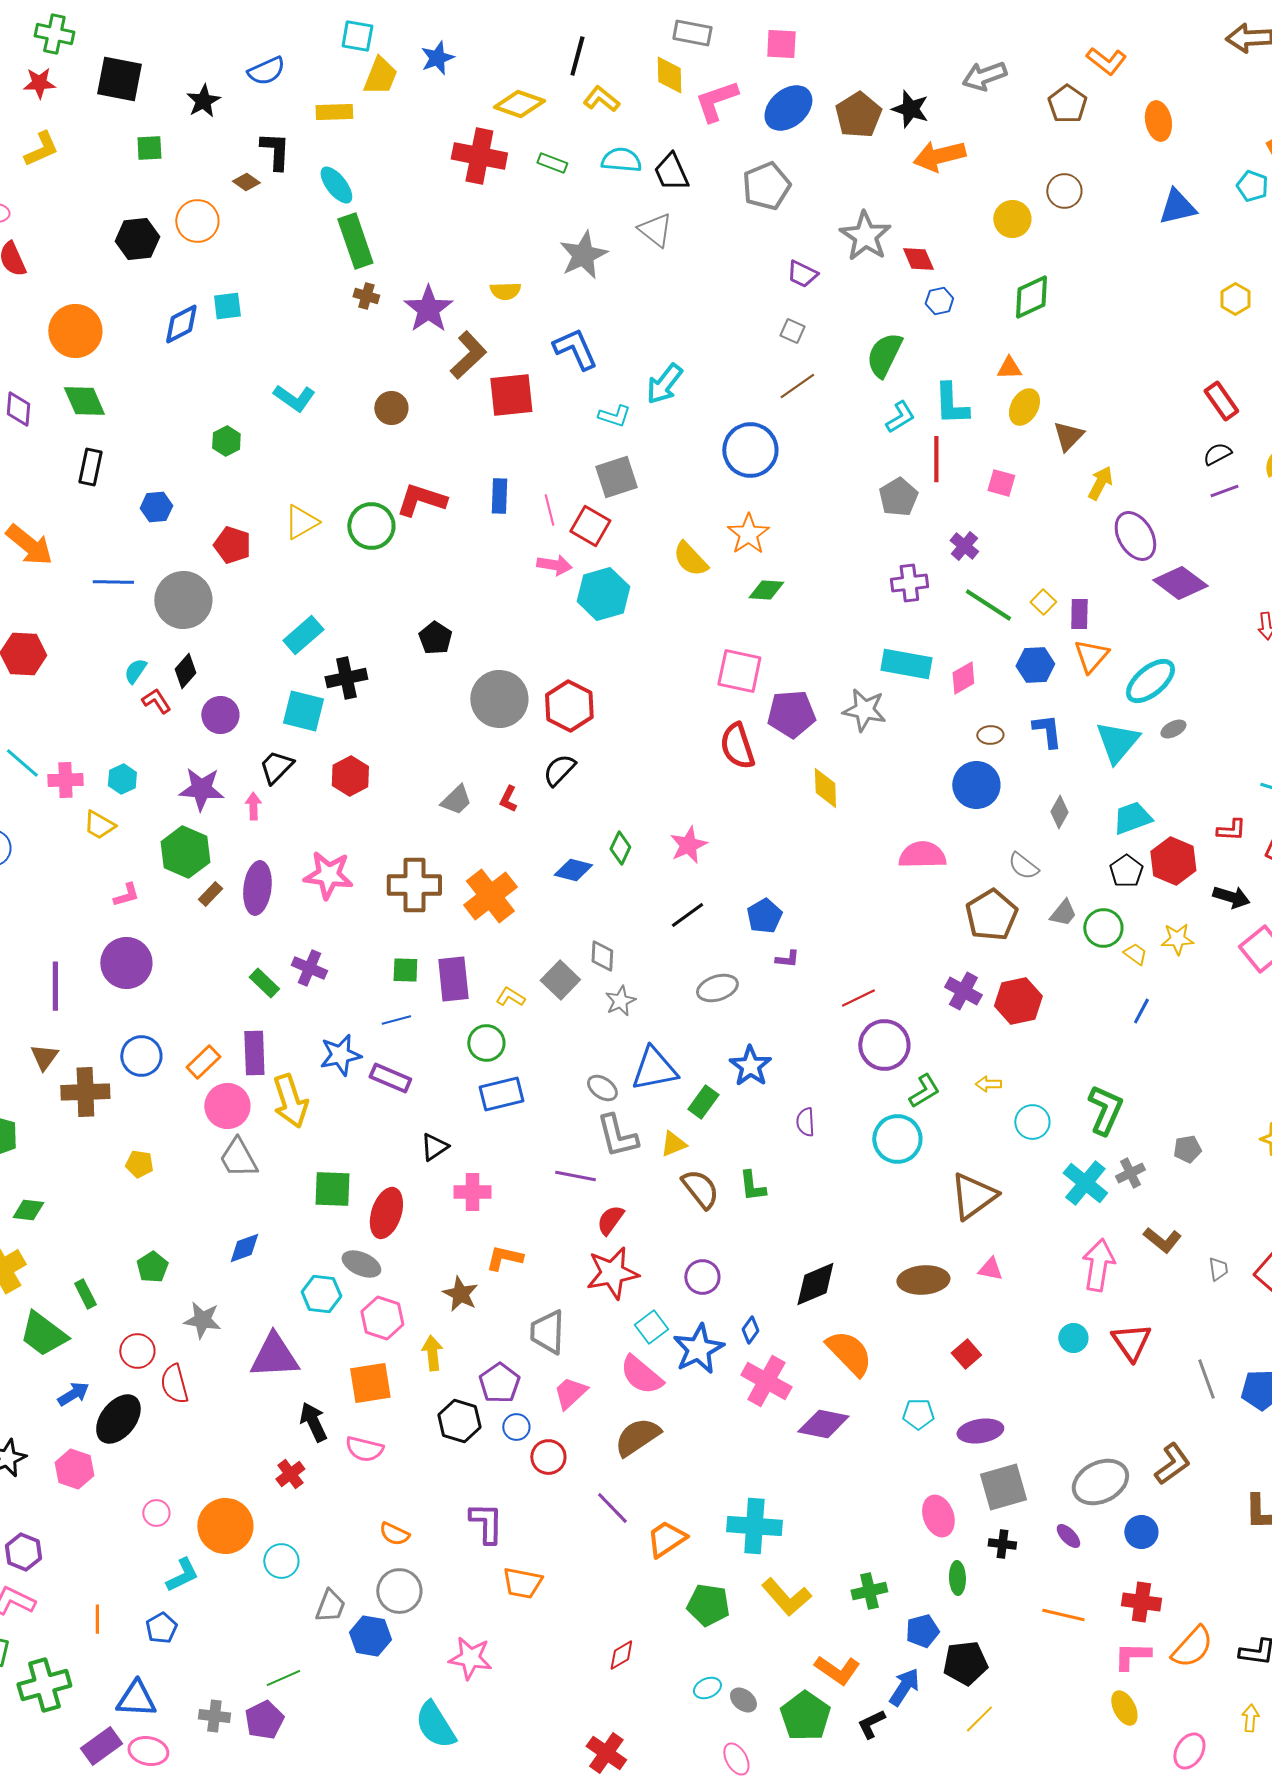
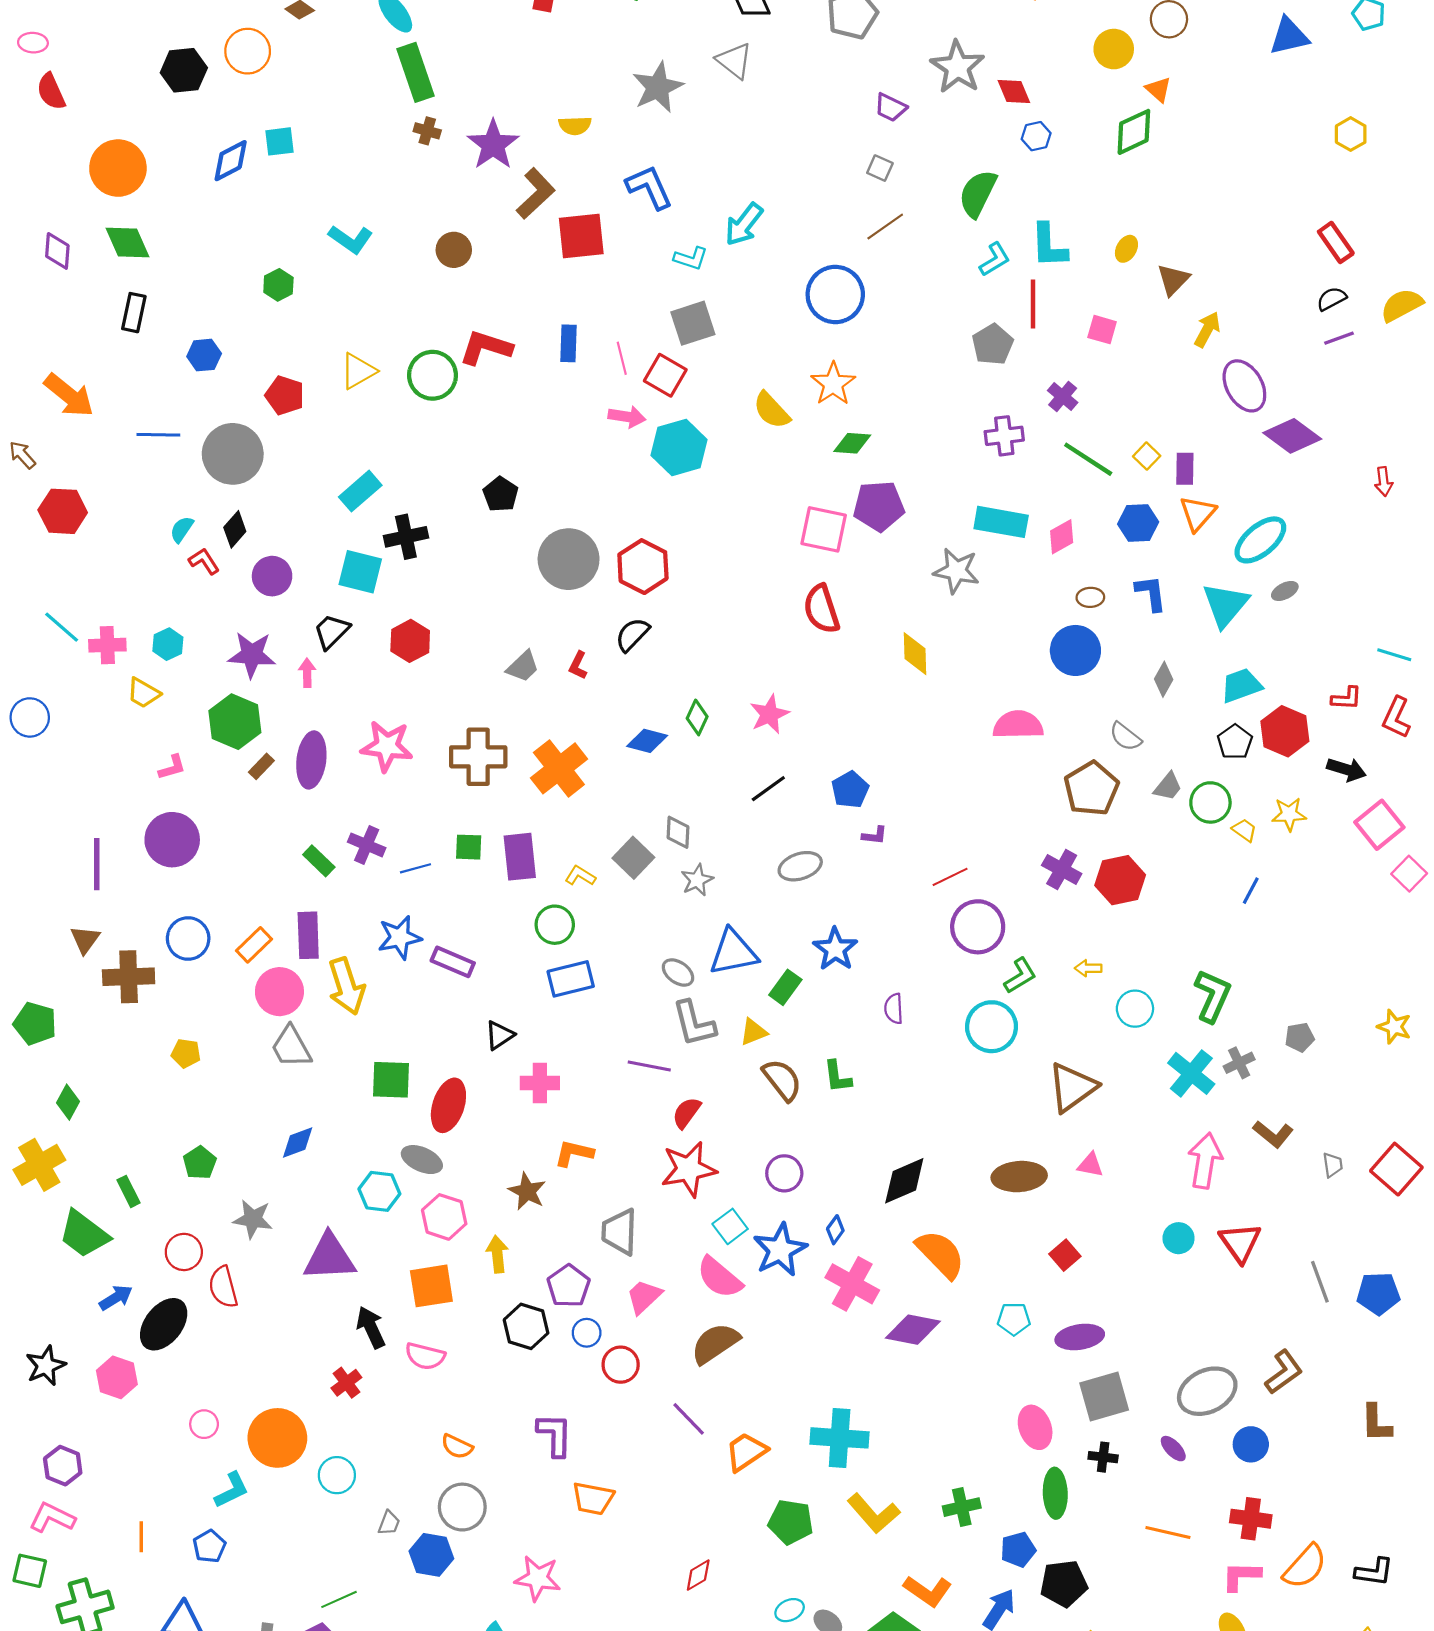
orange triangle: (1009, 368) -> (1158, 89), moved, turned 44
yellow ellipse: (1024, 407) -> (1126, 249), size x0.7
purple pentagon: (791, 714) -> (879, 506), moved
blue line: (396, 1020) -> (416, 868), moved
green diamond: (28, 1210) -> (68, 1102), turned -68
green ellipse: (957, 1578) -> (1055, 1493), size x1.4
gray trapezoid: (330, 1606) -> (389, 1523), size x0.7

